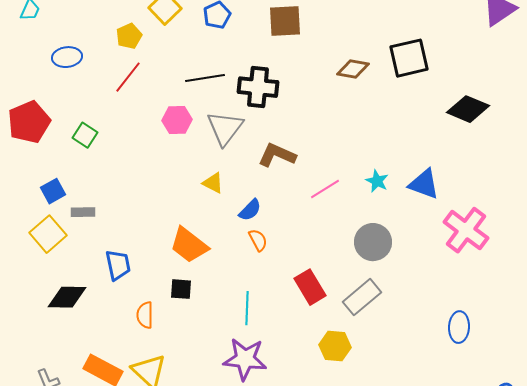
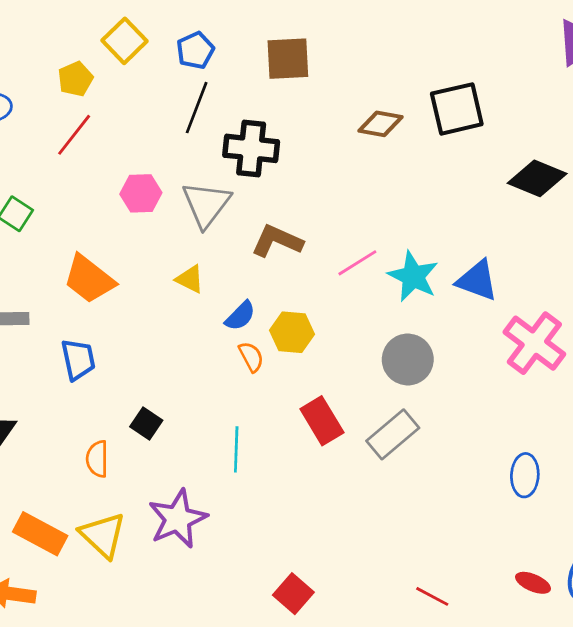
black line: (205, 78) -> (197, 108), moved, turned -60
cyan star: (377, 181) -> (413, 276), size x1.6
pink line: (325, 189) -> (357, 263), moved
orange trapezoid: (189, 245) -> (89, 279), moved
blue trapezoid: (118, 265) -> (78, 359), moved
black square: (181, 289) -> (146, 423), turned 30
yellow hexagon: (335, 346) -> (292, 332), moved
purple star: (245, 359) -> (178, 519), moved, turned -30

